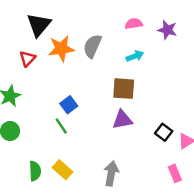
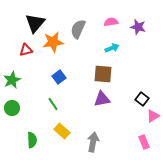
gray semicircle: (92, 46) -> (78, 29), moved
red triangle: (28, 59) -> (26, 50), turned 32
blue square: (69, 105) -> (59, 77), moved
black square: (164, 132) -> (142, 99), moved
yellow rectangle: (62, 170) -> (62, 131), moved

